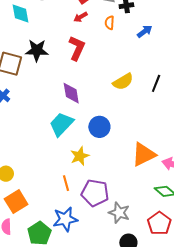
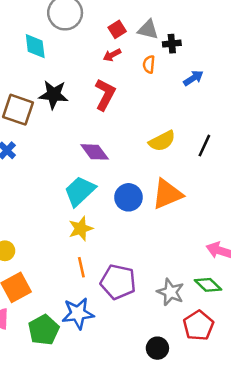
purple diamond: (71, 93) -> (95, 152), turned -30
orange triangle: (144, 154) -> (167, 194), moved
yellow star: (80, 156) -> (81, 229), moved
gray star: (119, 213) -> (170, 292), moved

